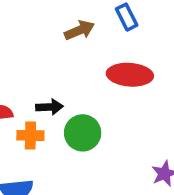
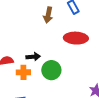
brown arrow: (80, 30) -> (48, 15), turned 126

